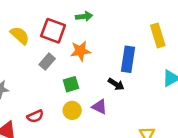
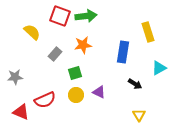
green arrow: (84, 16) -> (86, 16), size x1.5
red square: (53, 31) -> (60, 16), moved
black arrow: (116, 84) -> (135, 84), moved
red semicircle: (35, 116) -> (45, 100), size x1.5

